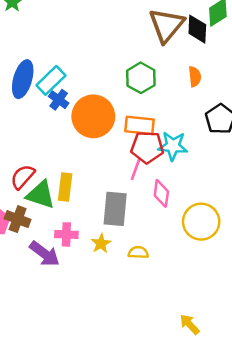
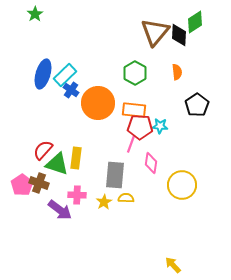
cyan star: (173, 146) -> (160, 126), size x0.7
yellow semicircle: (138, 252) -> (126, 198), moved

